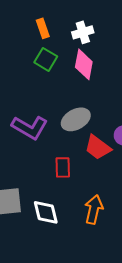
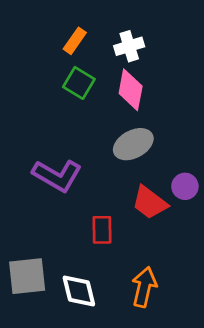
orange rectangle: (43, 28) -> (75, 41), turned 54
gray ellipse: (76, 119) -> (133, 144), moved

